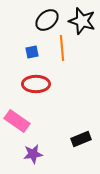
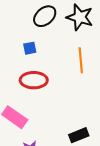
orange line: (62, 48) -> (81, 60), moved

